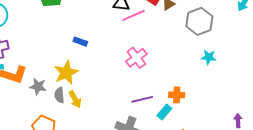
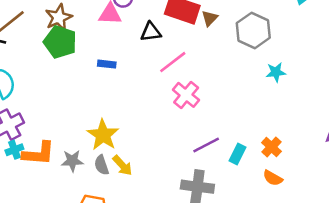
pink line: (134, 15) -> (173, 62), moved
blue rectangle: (80, 42) -> (107, 64), moved
orange cross: (177, 95) -> (271, 147), moved, turned -35

